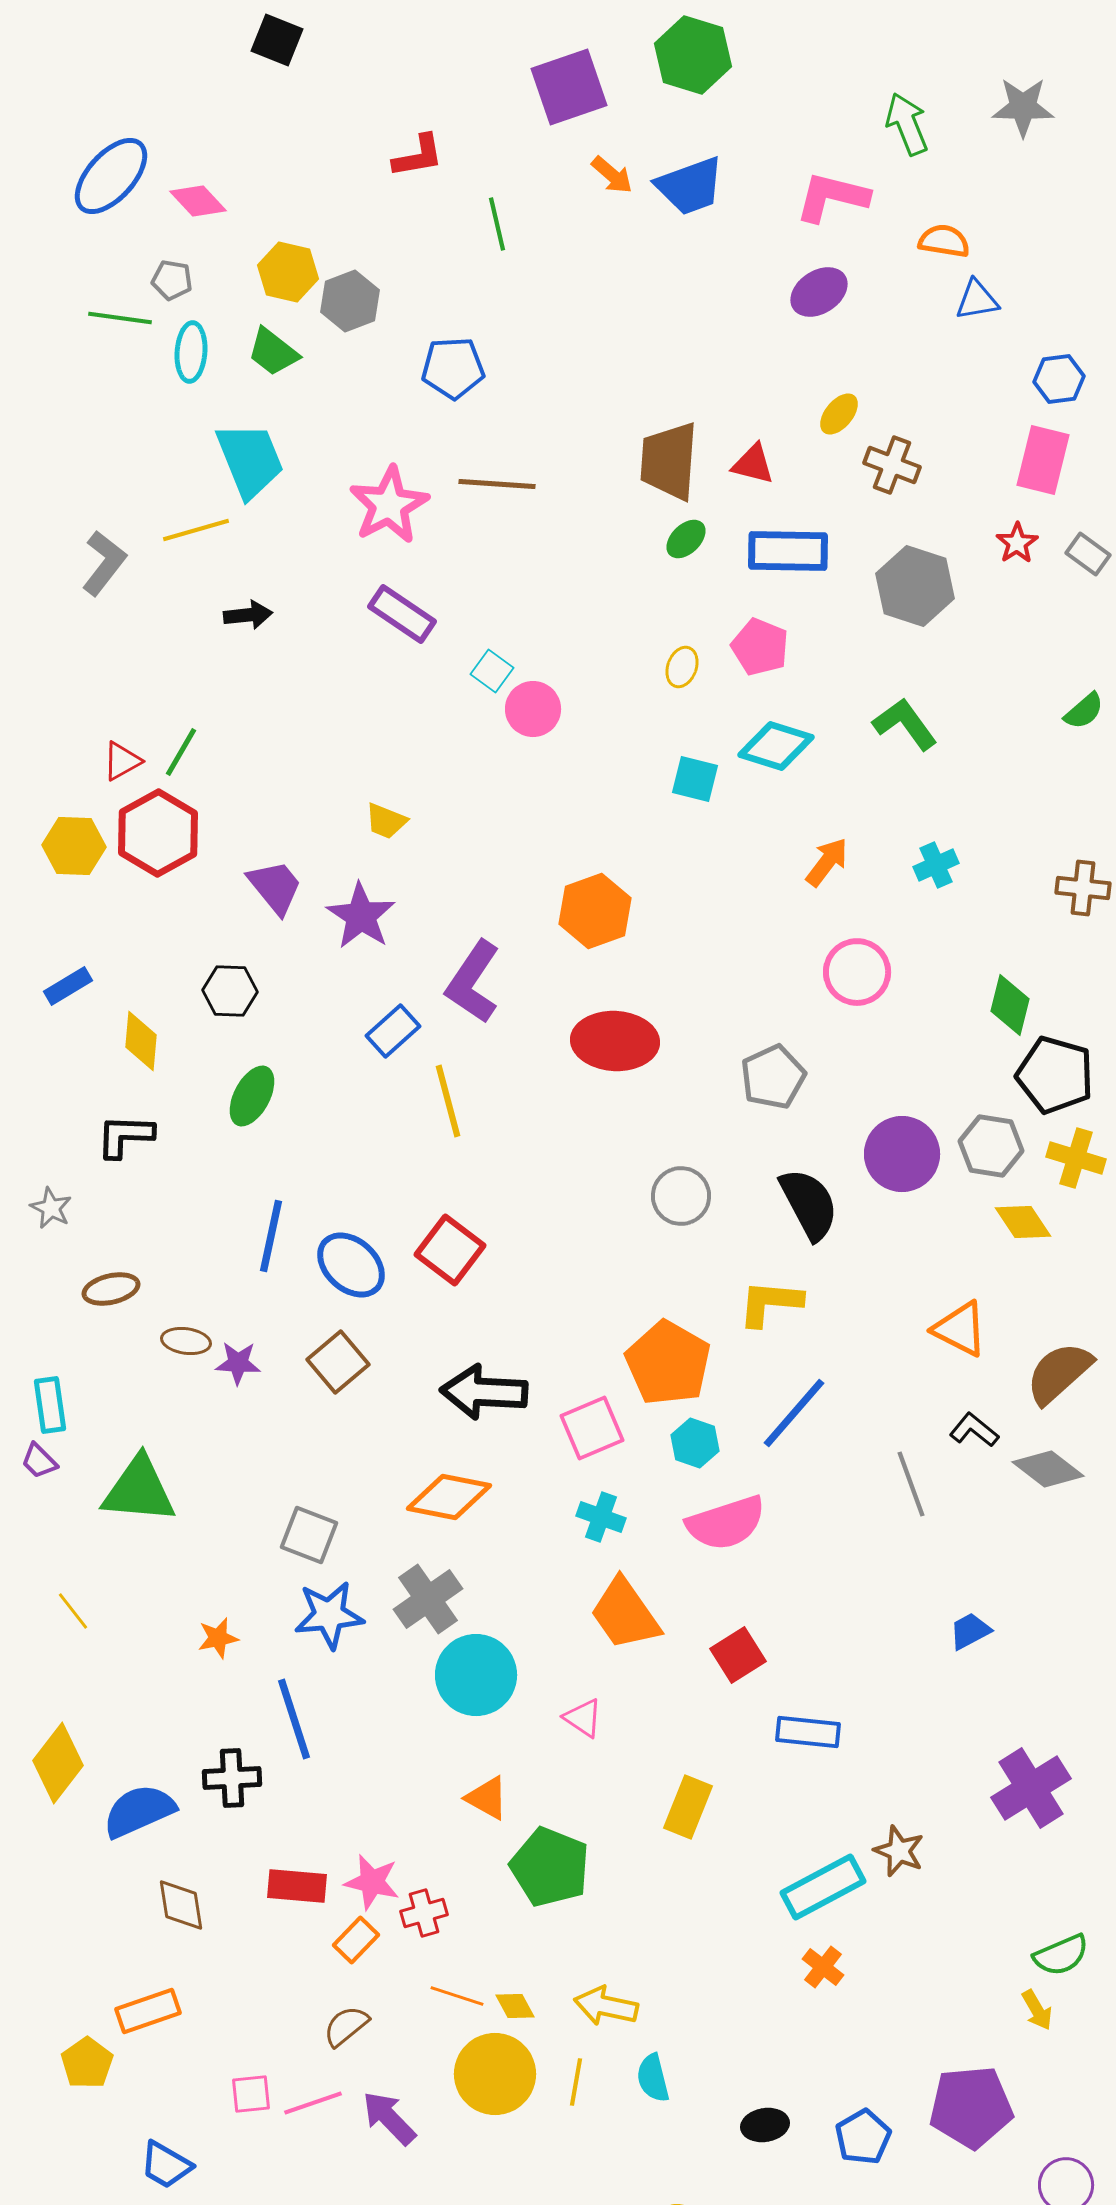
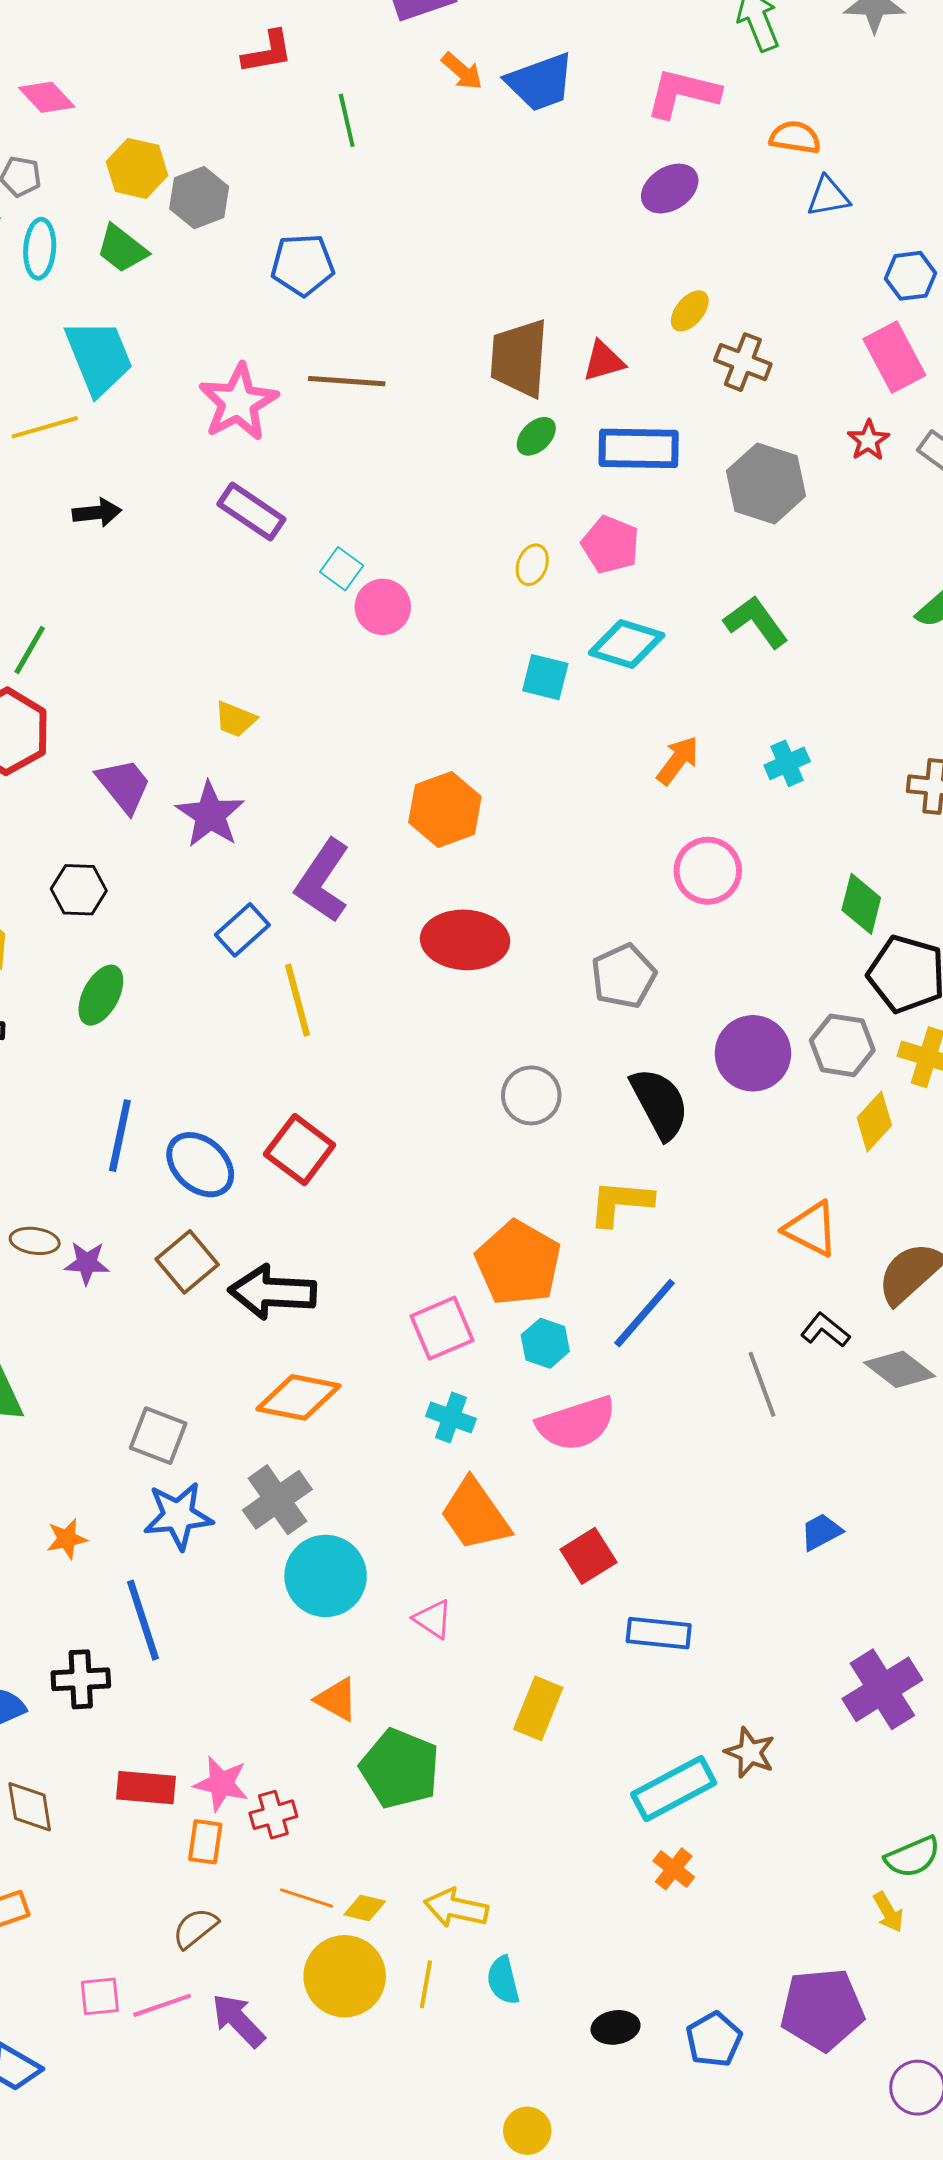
pink rectangle: (1043, 460) -> (894, 357), turned -42
red triangle: (753, 464) -> (603, 361), turned -30
yellow diamond: (1023, 1222) -> (874, 1122), turned 76
black arrow: (484, 1392) -> (272, 1292), moved
orange rectangle: (356, 1940) -> (205, 1842), turned -36
yellow diamond: (515, 2006) -> (365, 1908), turned -48

